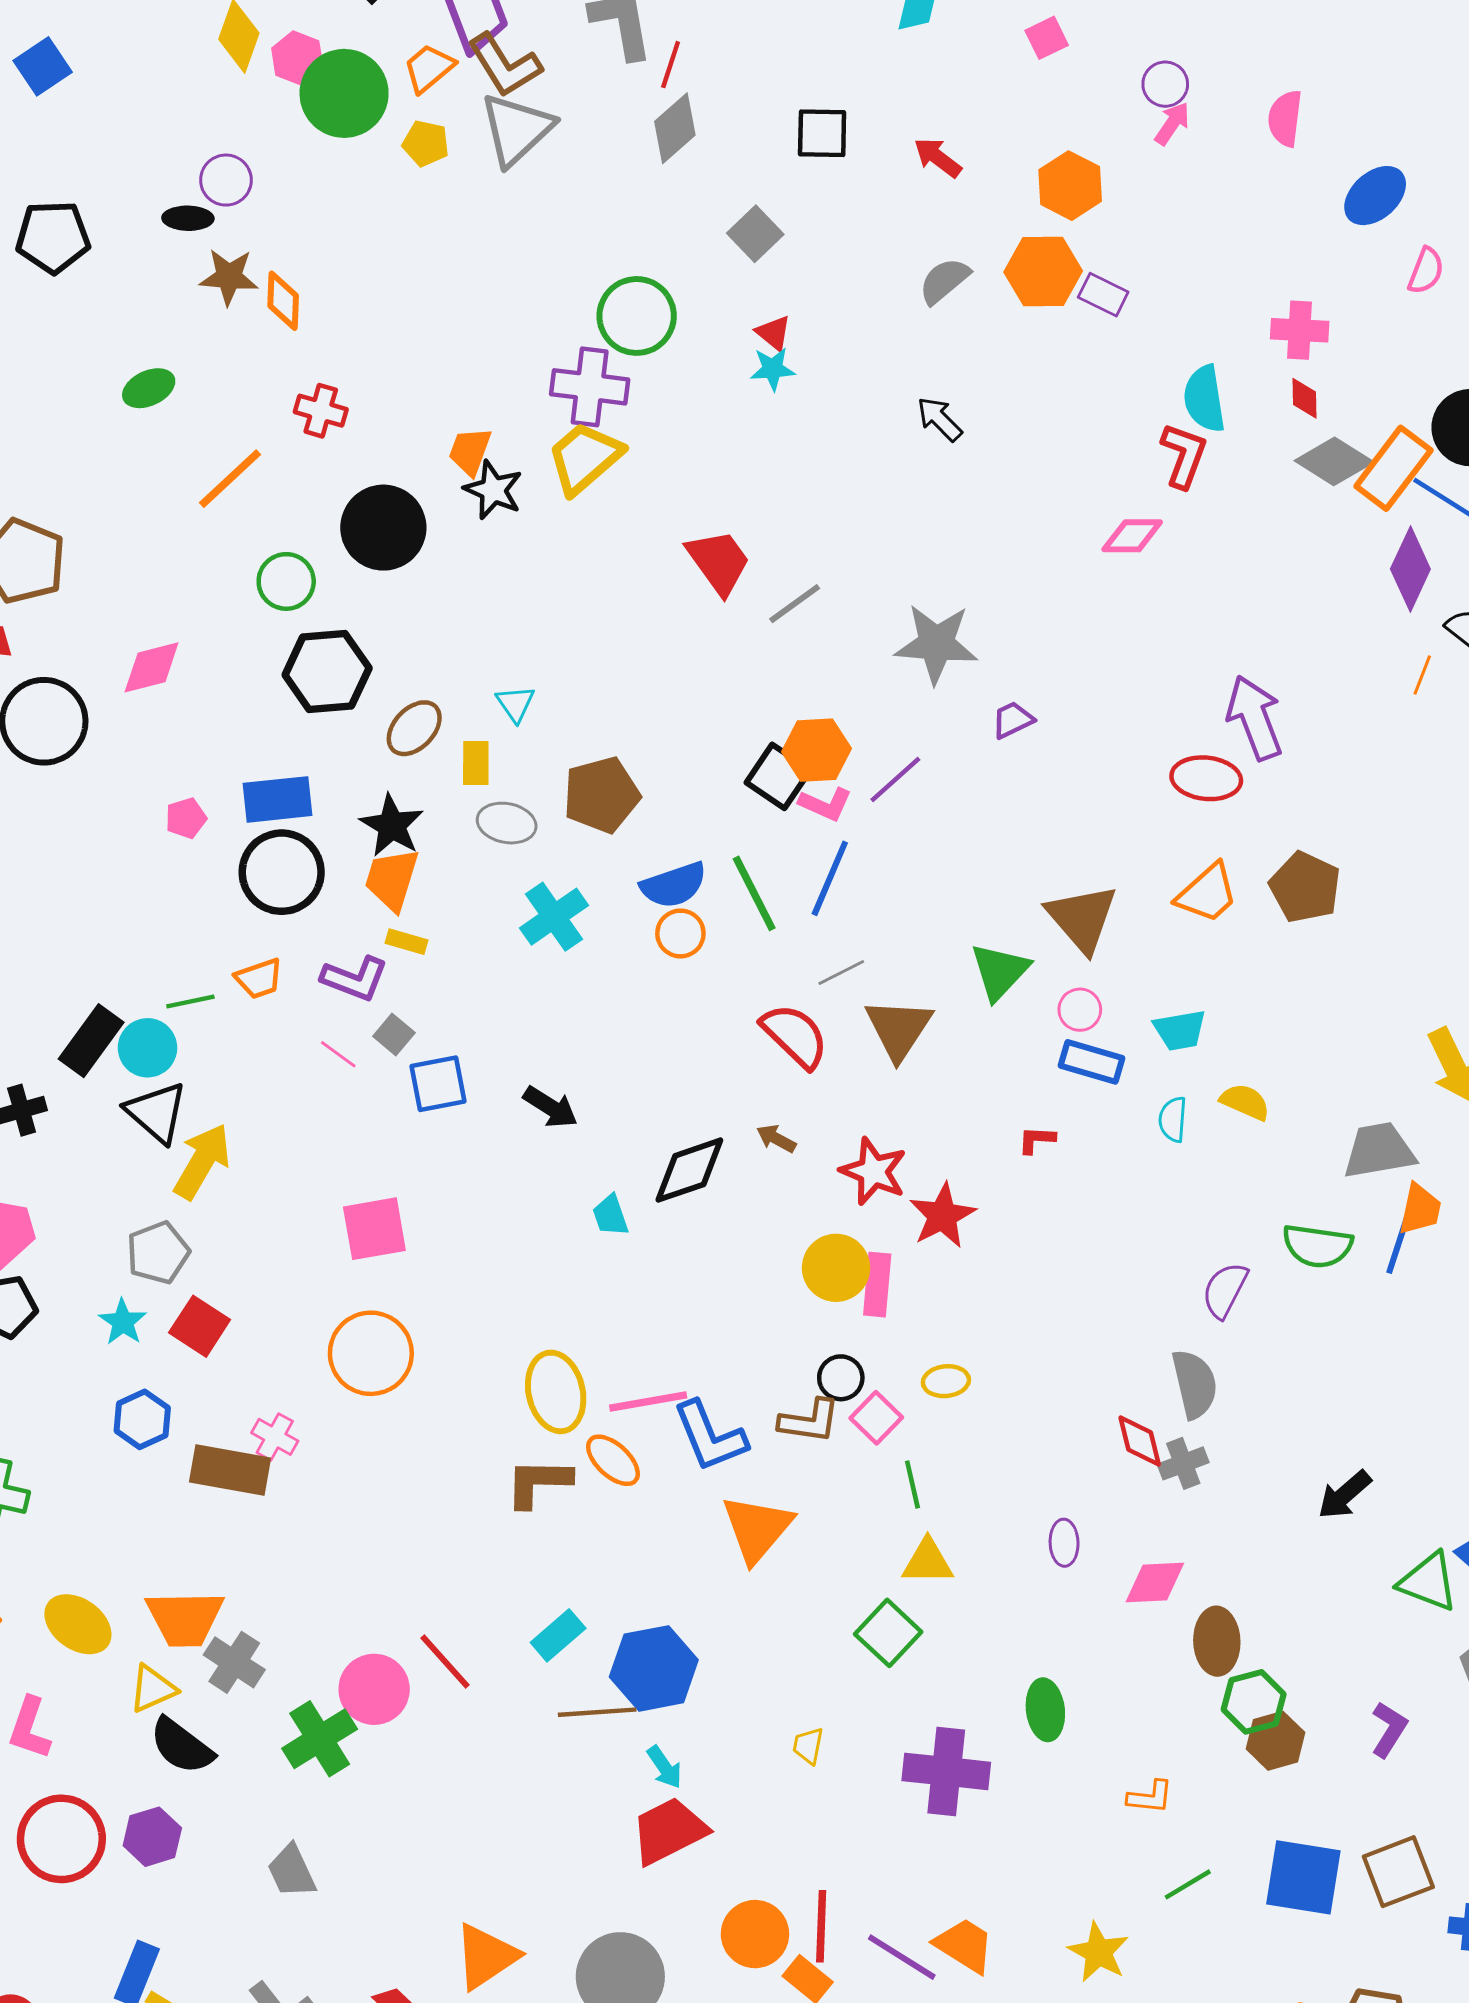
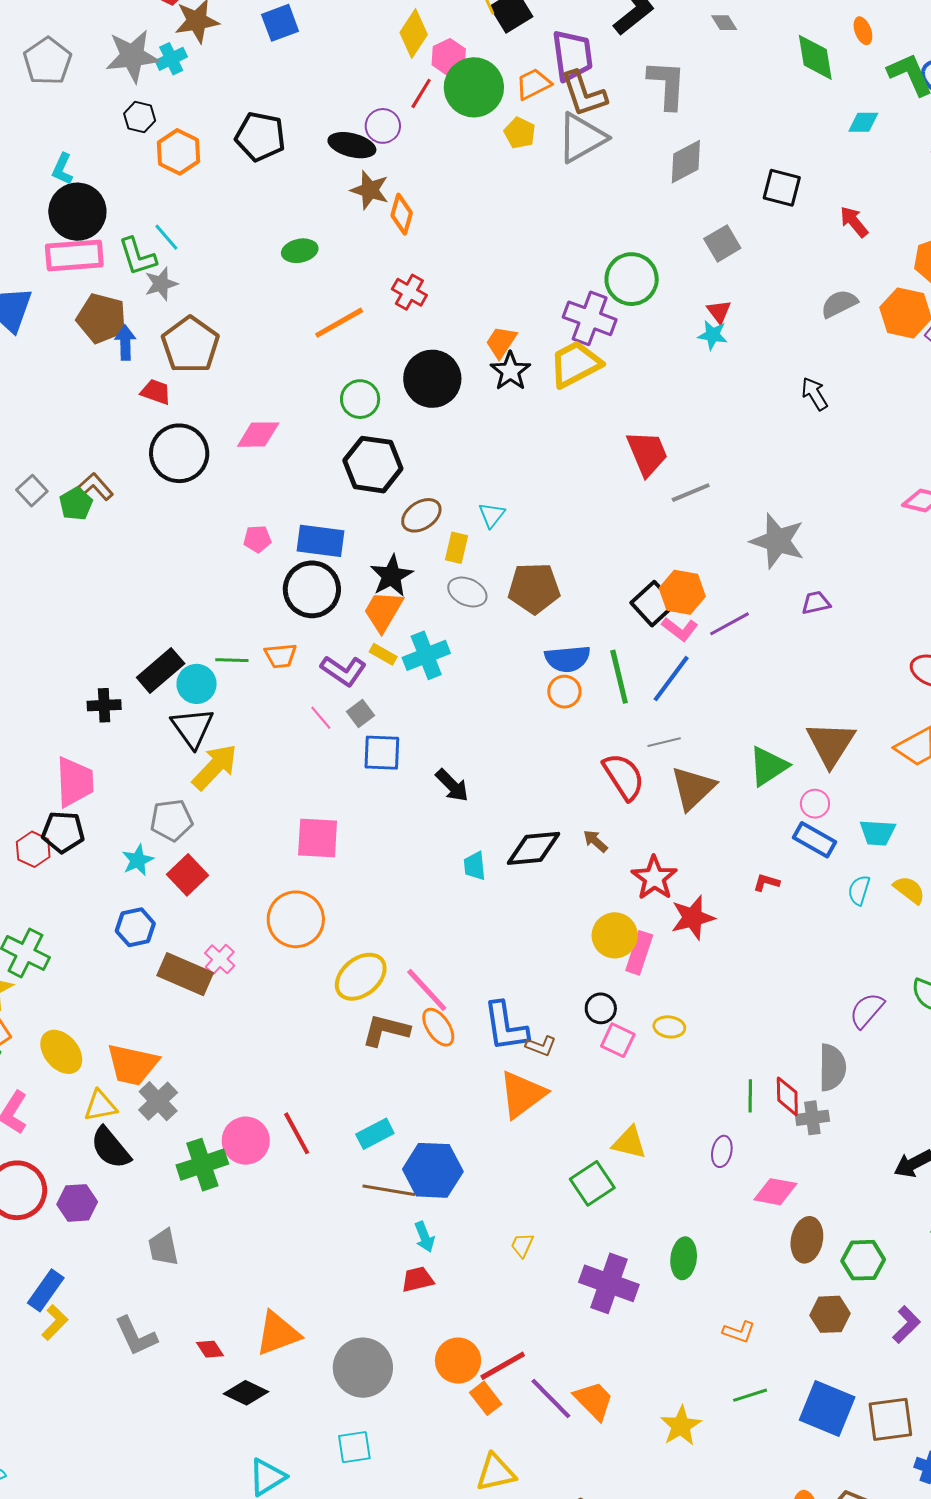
red line: (671, 65) -> (421, 93), moved
black ellipse: (188, 218) -> (352, 145), size x1.4
cyan cross: (554, 917) -> (426, 655), moved
yellow ellipse: (556, 1392) -> (361, 977), moved, turned 50
pink line: (648, 1402) -> (427, 990), moved, turned 44
pink square: (876, 1418) -> (618, 1040), turned -32
brown L-shape: (809, 1421) -> (541, 1046), moved, size x0.7
green line: (912, 1484) -> (750, 1096), moved
green hexagon: (1254, 1702) -> (863, 1260), moved
red trapezoid: (669, 1831) -> (417, 1279), size x0.6
red line: (821, 1926) -> (503, 1366), turned 45

